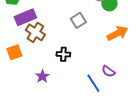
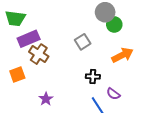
black cross: (63, 54) -> (93, 77), moved

